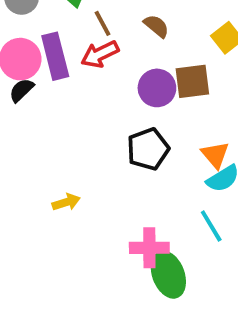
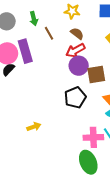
red arrow: (100, 54) -> (75, 50), moved
brown square: (192, 81) -> (96, 74), moved
pink cross: (149, 248) -> (93, 137), moved

